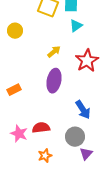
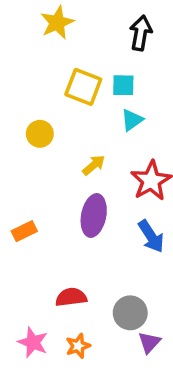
yellow circle: (15, 31) -> (40, 134), moved
blue arrow: (83, 110) -> (151, 236), moved
pink star: (19, 134) -> (33, 342), moved

